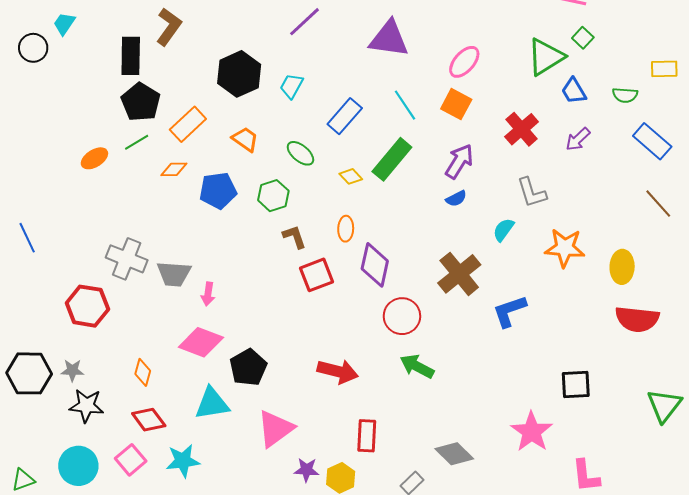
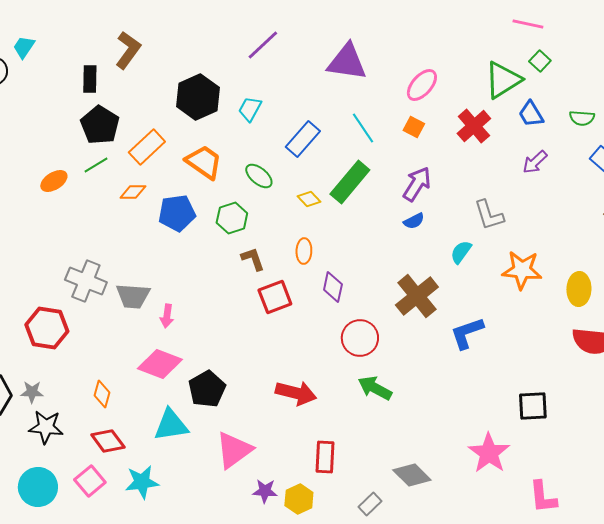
black rectangle: (131, 56) -> (90, 79), size x0.7
orange square: (456, 104) -> (414, 127), size x0.7
red cross: (522, 129) -> (474, 126), moved
orange trapezoid: (245, 139) -> (204, 162), size x1.4
purple diamond: (375, 265) -> (333, 287), size x0.7

